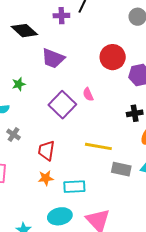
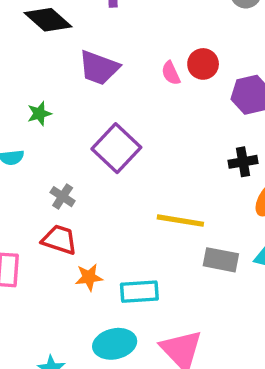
red circle: (113, 57) -> (203, 64), size x0.7
pink semicircle: (88, 94) -> (171, 73), moved
gray cross: (13, 135) -> (63, 197), moved
red trapezoid: (46, 151) -> (59, 240), moved, turned 100

